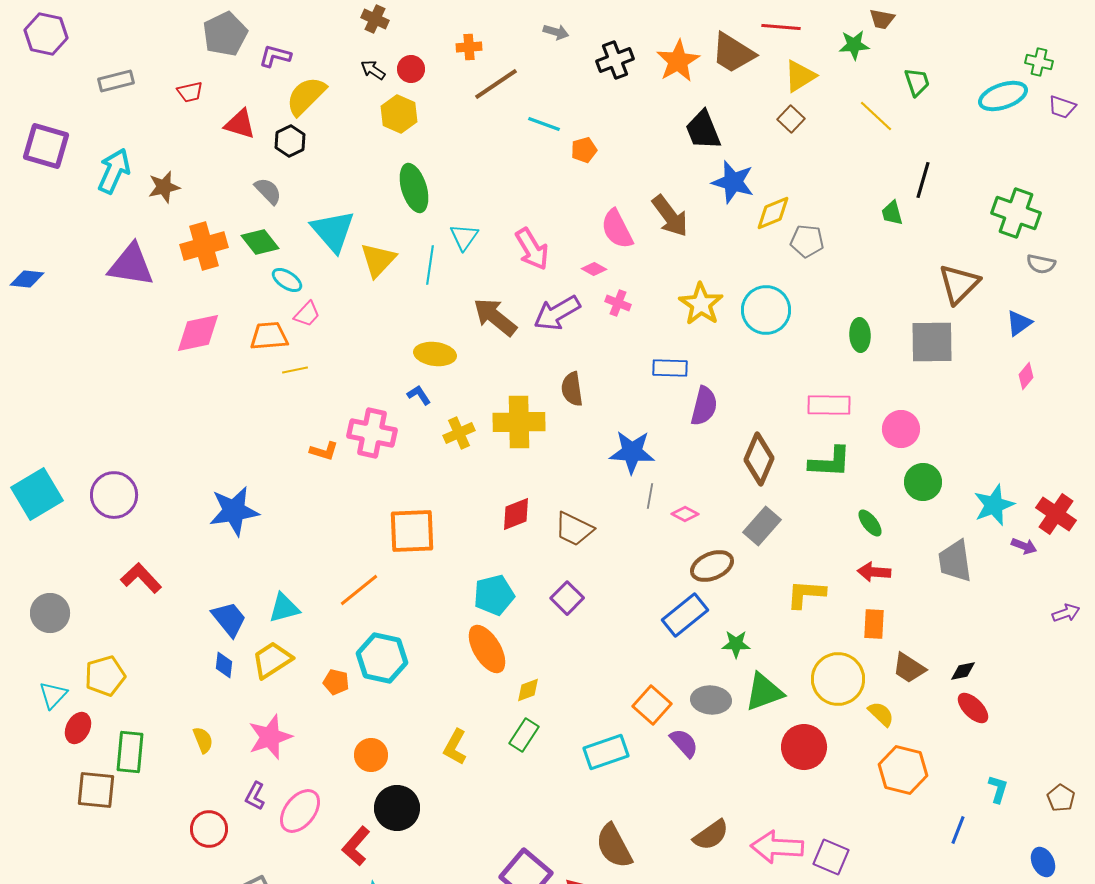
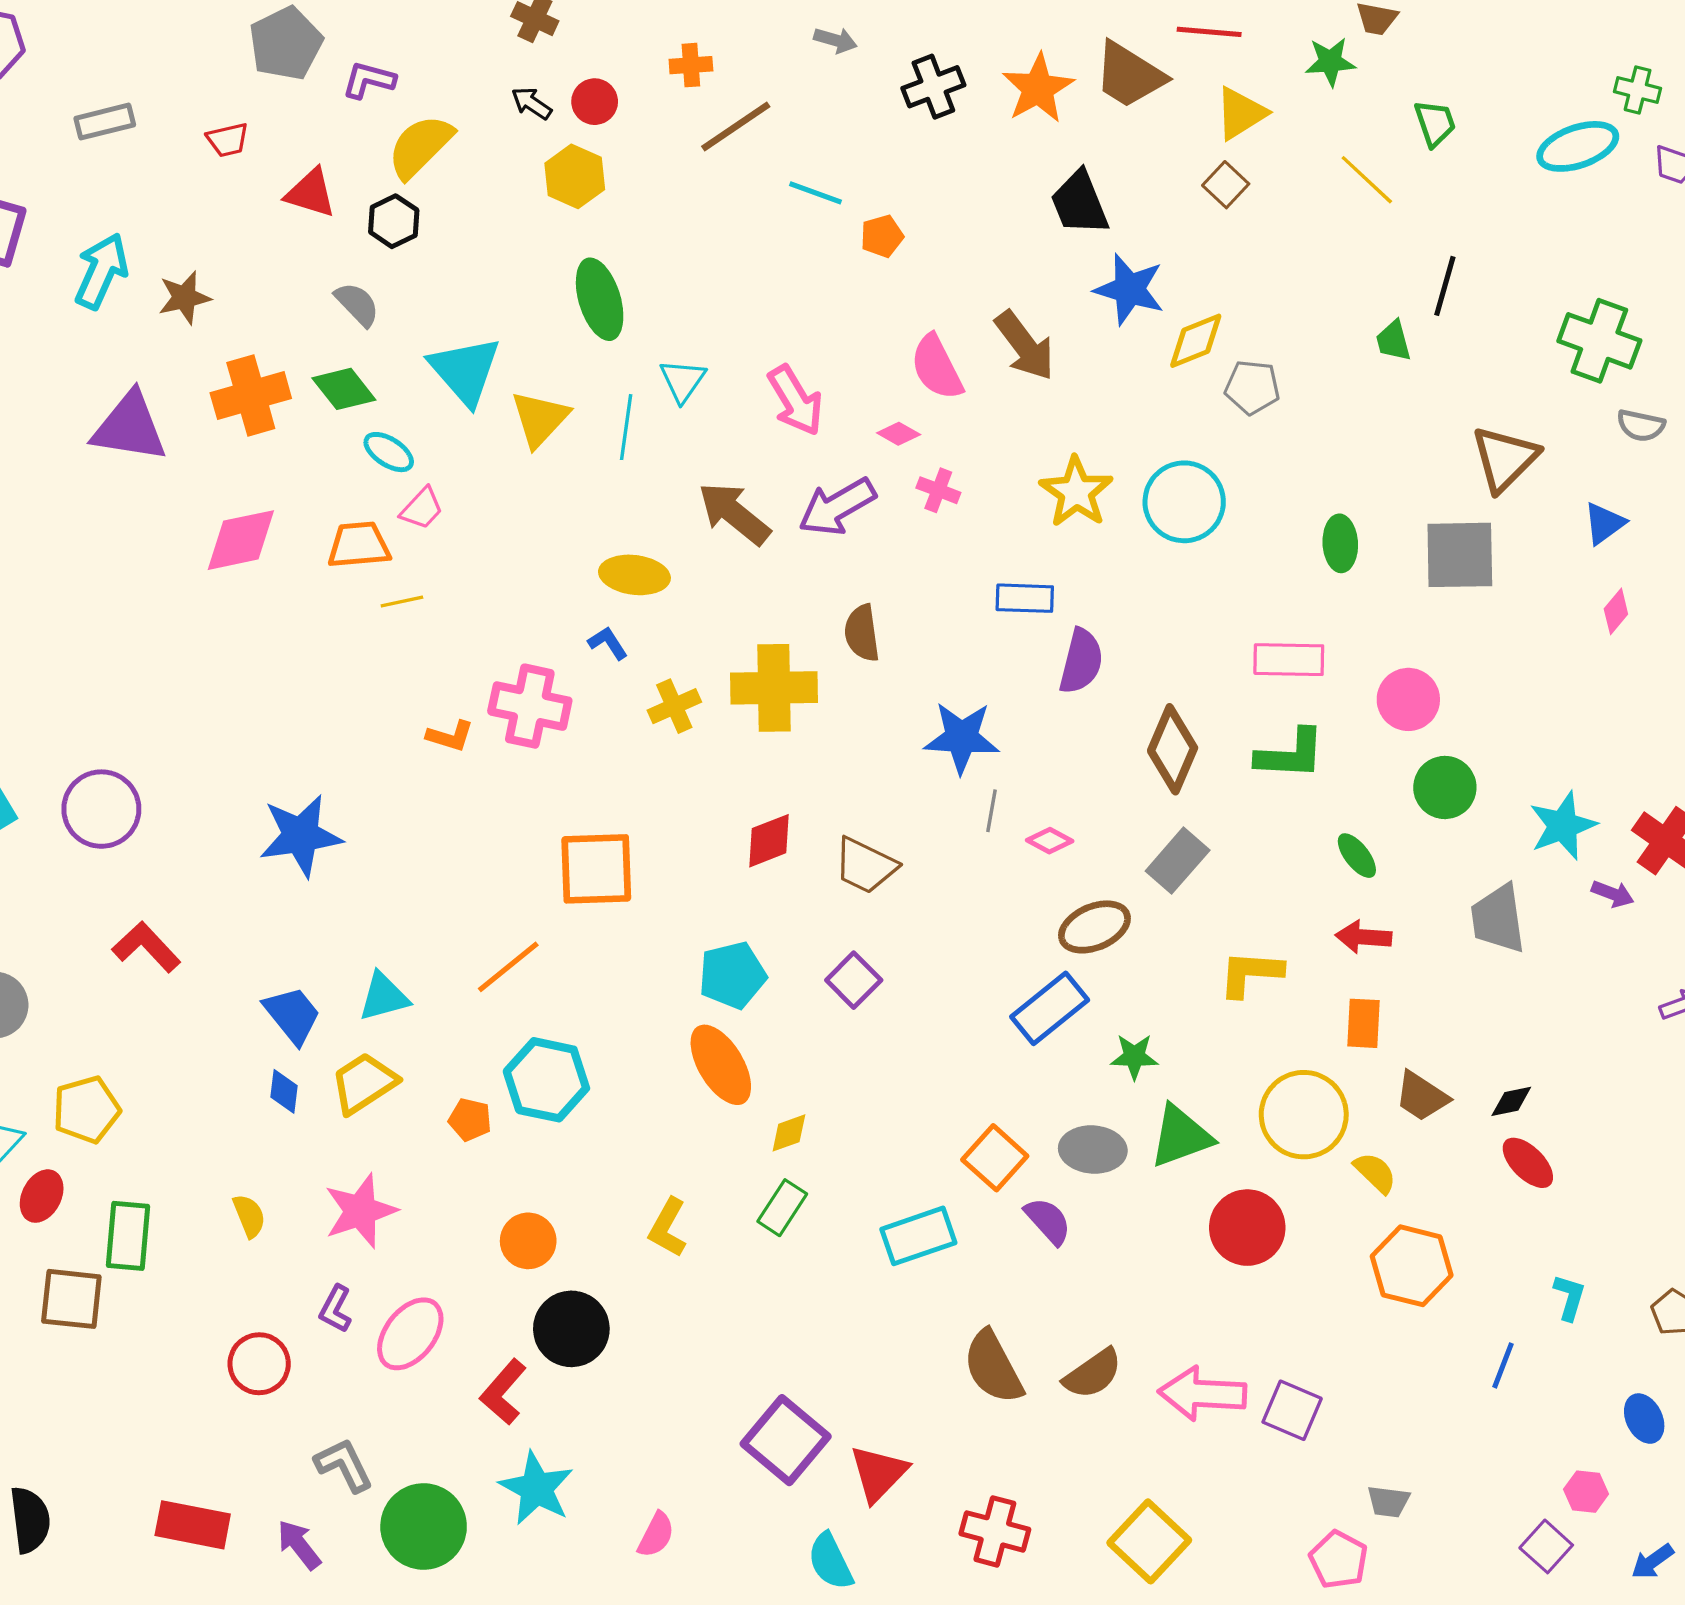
brown semicircle: (614, 846) -> (993, 1367), moved

